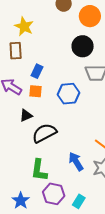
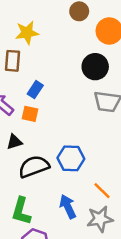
yellow star: (24, 26) -> (27, 33), turned 30
blue hexagon: (68, 94) -> (71, 158), moved

